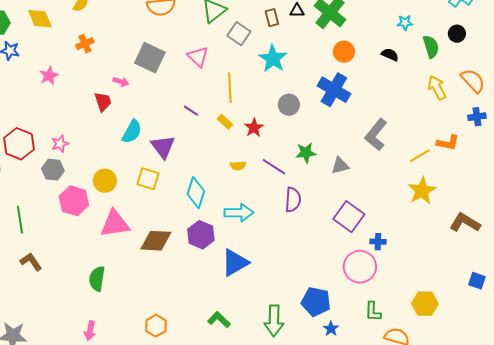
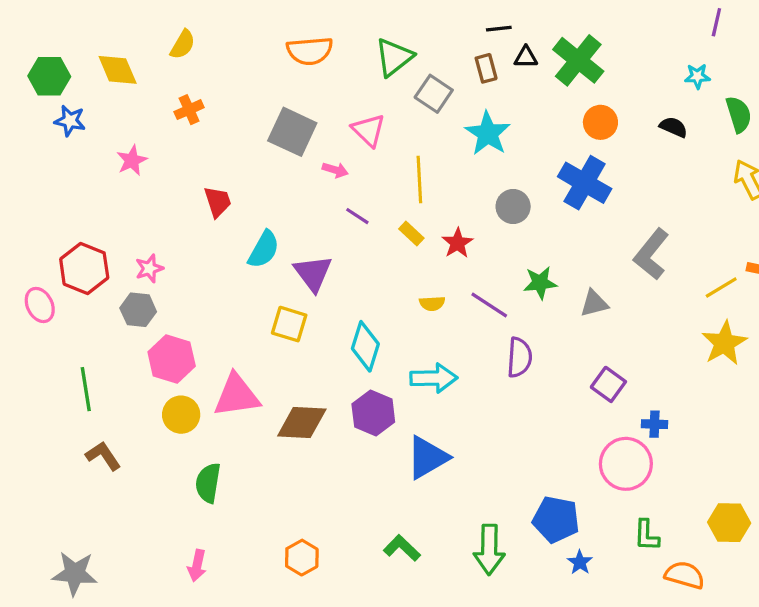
pink arrow: (121, 82) -> (335, 170), moved
yellow circle: (105, 181) -> (181, 415), moved
purple square: (349, 217) -> (608, 384), size x0.7

